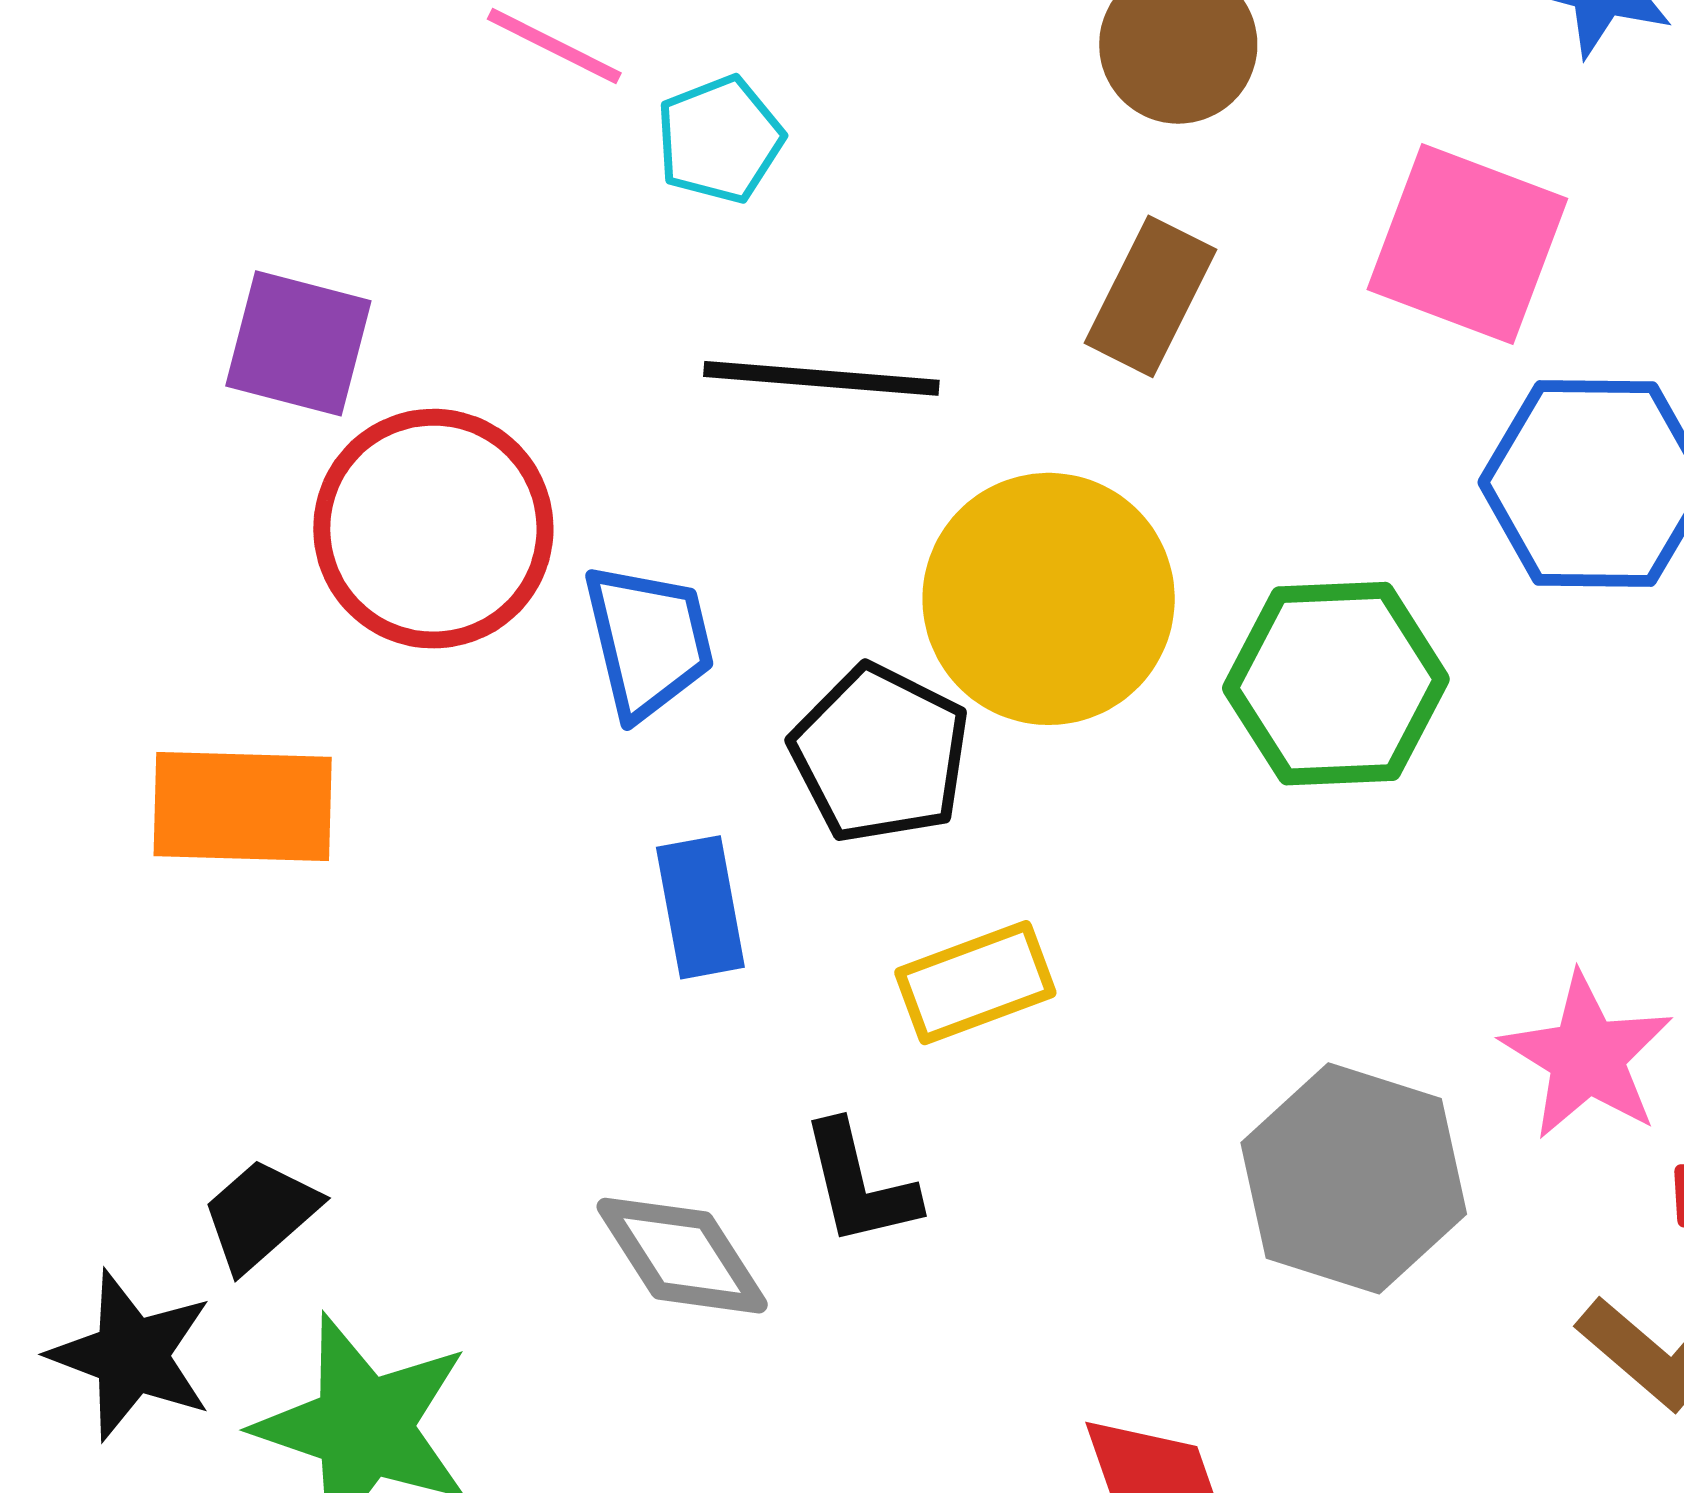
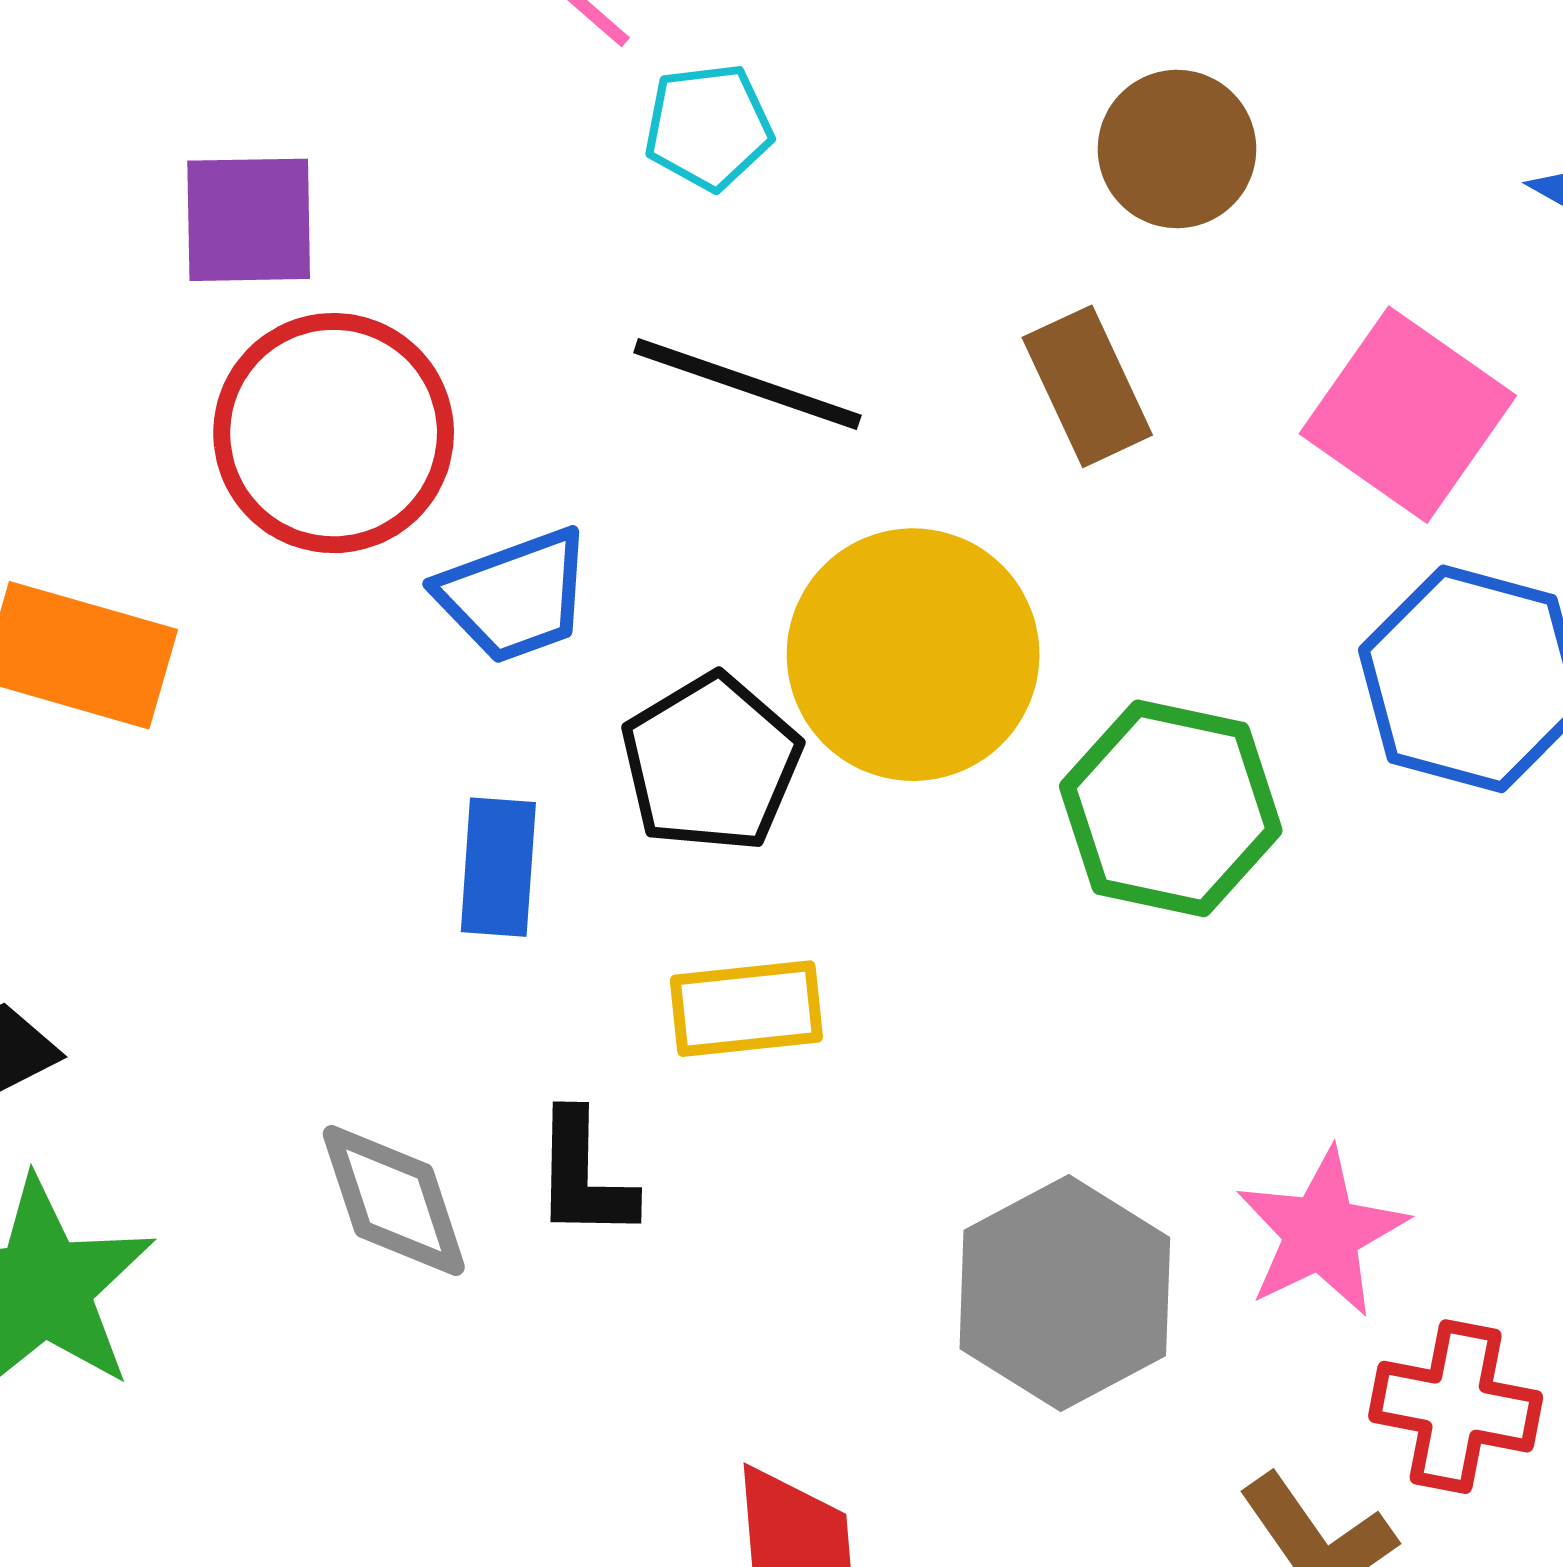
brown rectangle: (1150, 296) -> (1087, 386), turned -66
purple square: (298, 343) -> (249, 220), turned -30
blue trapezoid: (649, 641) -> (514, 596), turned 69

